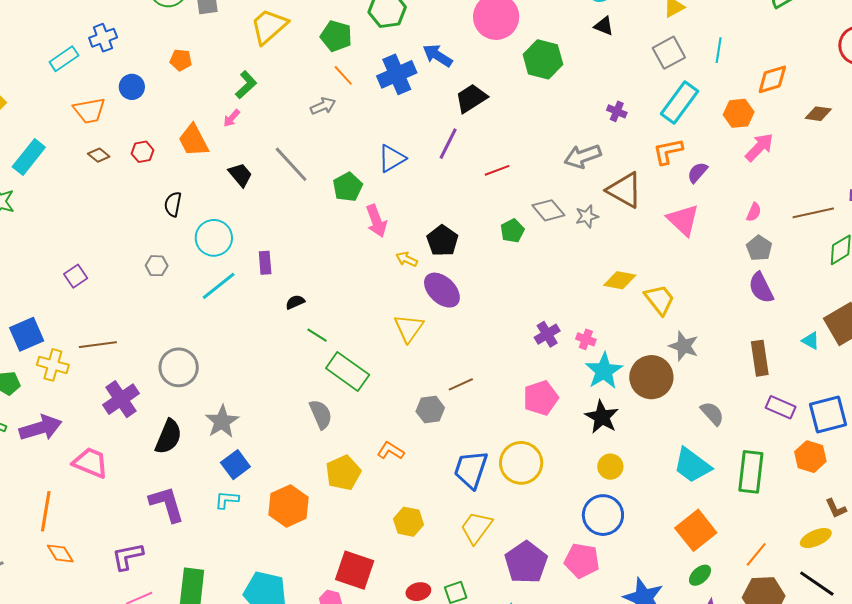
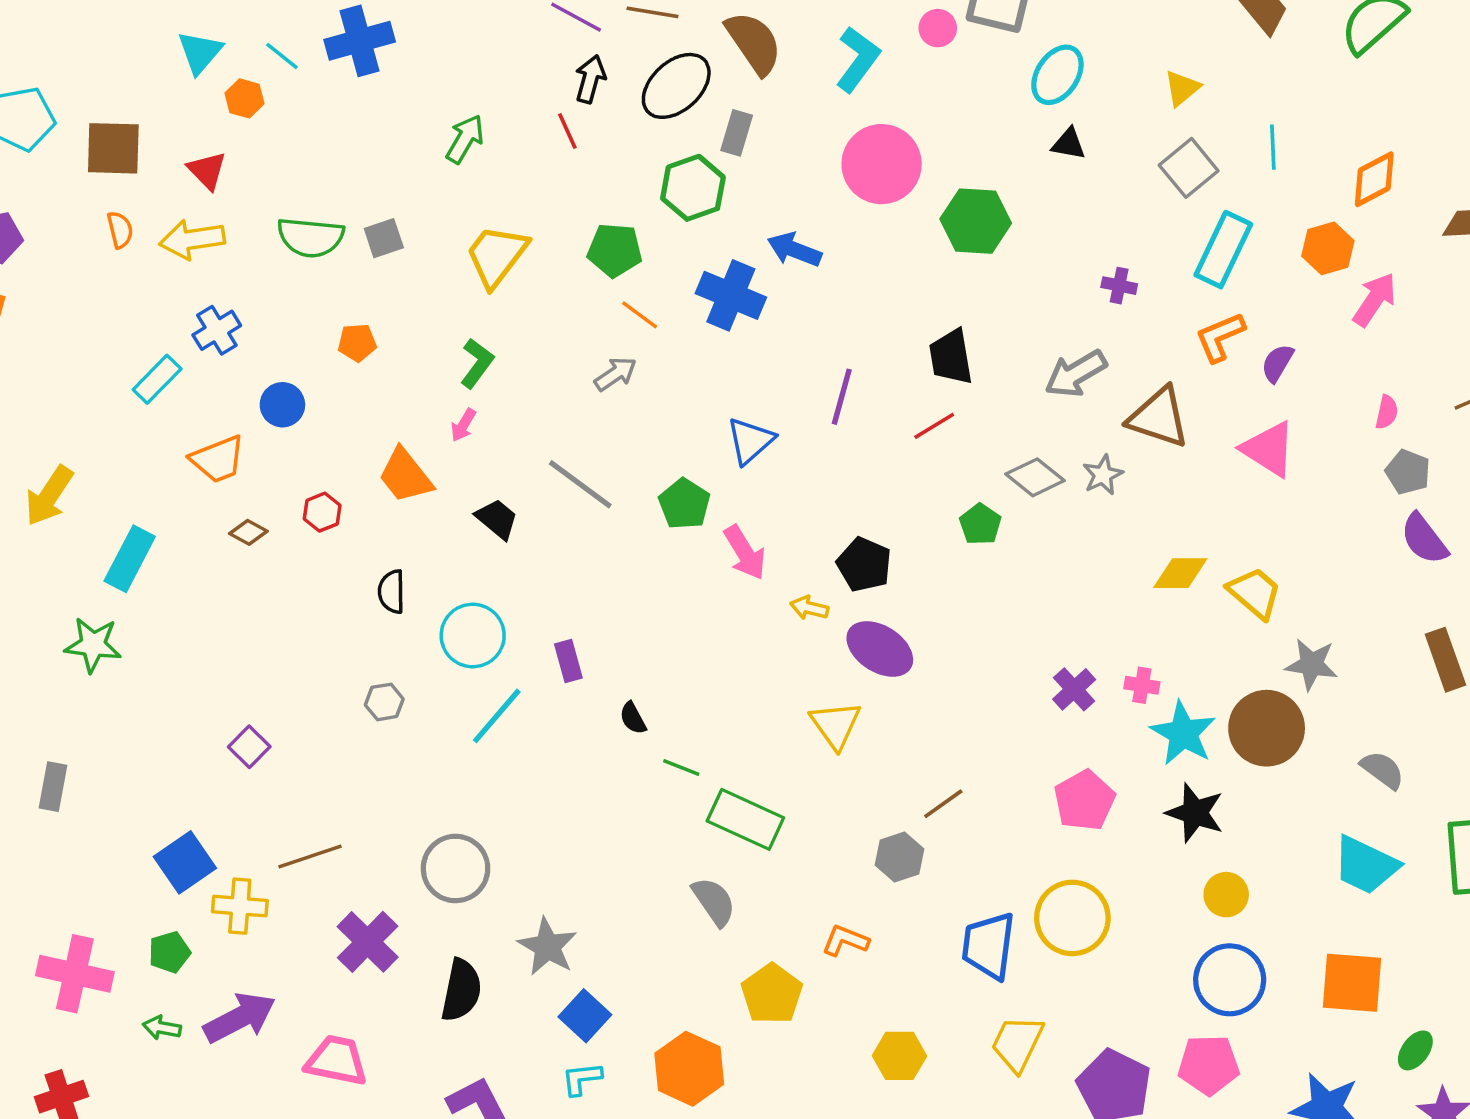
blue cross: (397, 74) -> (731, 295), turned -33
black trapezoid: (471, 98) -> (951, 357), moved, turned -56
black semicircle: (295, 302) -> (633, 718), turned -84
orange square: (696, 530) -> (1352, 983), moved, turned -36

